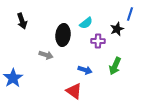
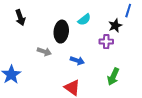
purple cross: (98, 41) -> (106, 42), moved
green arrow: (115, 66) -> (113, 77), moved
blue arrow: (85, 70) -> (77, 61), moved

